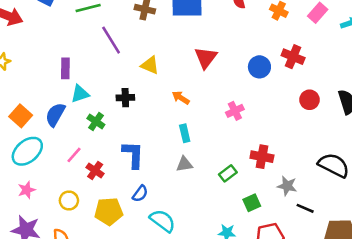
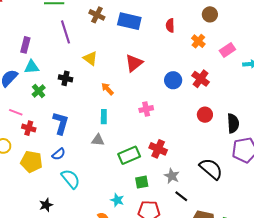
pink line: (74, 155) -> (16, 112), turned 56
red cross: (95, 171) -> (29, 128), turned -32
green rectangle: (228, 173) -> (129, 155), size x1.5

